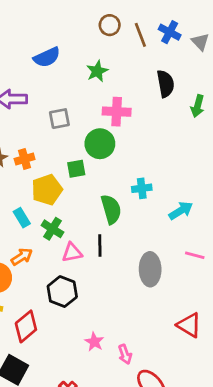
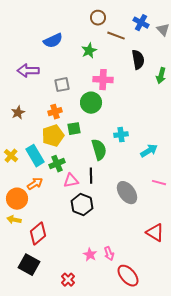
brown line: (140, 35) -> (116, 36), moved, turned -48
orange cross: (25, 159) -> (55, 112), moved
green square: (76, 169) -> (74, 129), moved
cyan rectangle: (22, 218) -> (35, 156), size x1.5
green cross: (52, 229) -> (57, 164), turned 35
gray ellipse: (150, 269) -> (127, 193), turned -35
black hexagon: (62, 292) -> (82, 205), moved
pink star: (94, 342) -> (90, 255), moved

